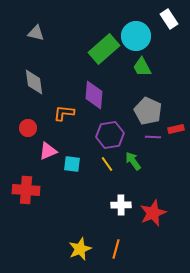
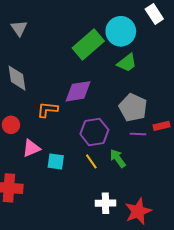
gray triangle: (36, 33) -> (19, 28), turned 42
green trapezoid: (142, 67) -> (127, 63), turned -100
purple diamond: (94, 95) -> (78, 91), turned 76

